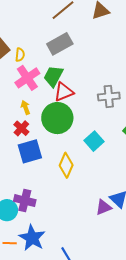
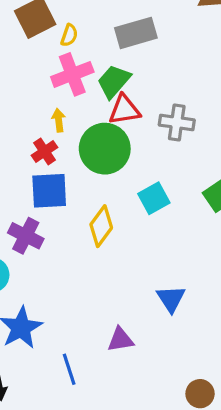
gray cross: (109, 96) -> (177, 122), moved
purple cross: (25, 201) -> (26, 236), moved
purple triangle: (104, 207) -> (120, 340), moved

